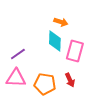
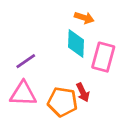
red arrow: (70, 80) -> (83, 92), moved

